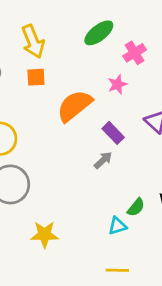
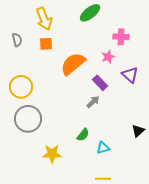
pink cross: (135, 53) -> (121, 37), moved, turned 35
pink star: (117, 84) -> (108, 57), moved
green semicircle: (136, 207) -> (83, 135), moved

